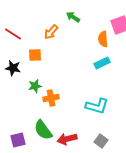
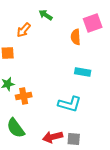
cyan rectangle: (102, 63) -> (83, 72), moved, turned 35
red arrow: (67, 139) -> (53, 137), moved
gray square: (101, 141) -> (74, 139), turned -32

